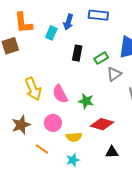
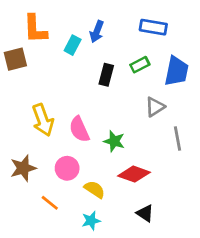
blue rectangle: (98, 15) -> (153, 27), moved
green rectangle: (101, 58) -> (140, 65), moved
yellow semicircle: (74, 137) -> (95, 189), turned -147
black triangle: (112, 152) -> (145, 213), turned 32

